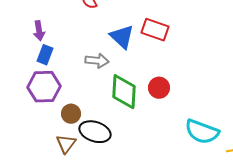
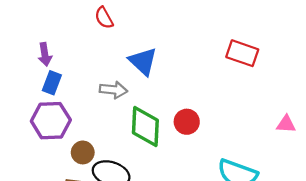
red rectangle: (155, 30) -> (242, 53), moved

